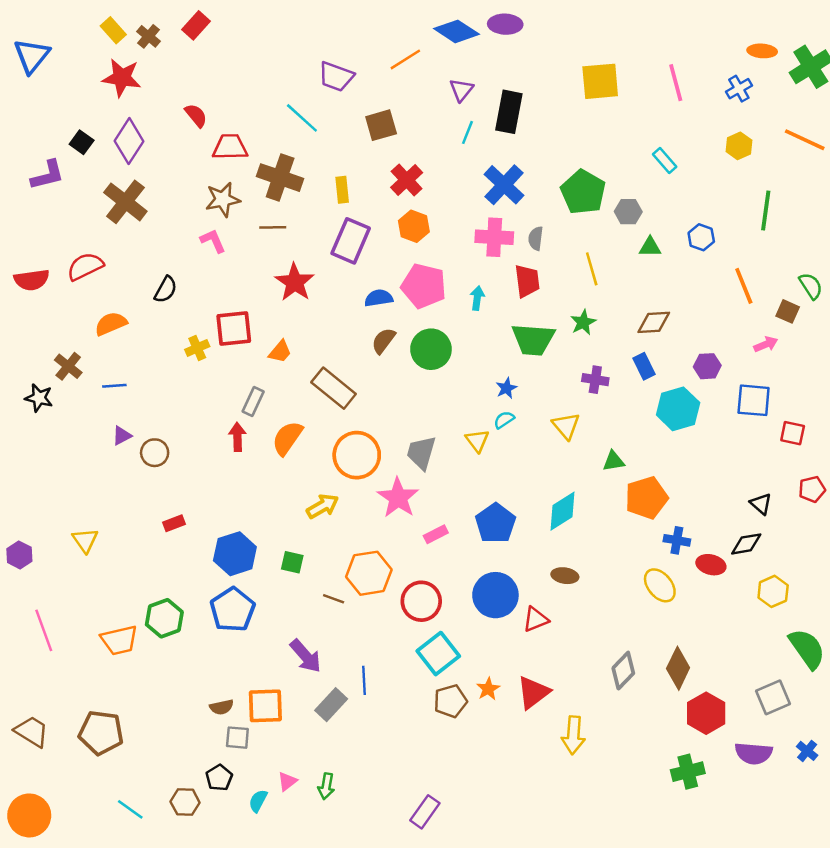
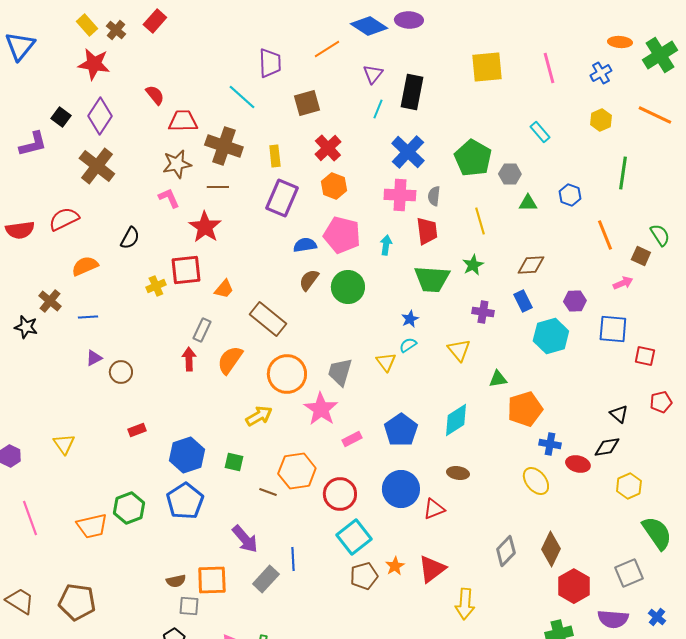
purple trapezoid: (336, 76) -> (270, 63), turned -112
red star: (295, 282) -> (205, 227), moved

